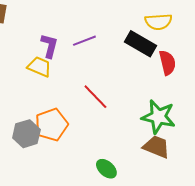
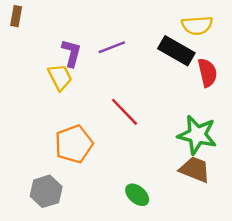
yellow trapezoid: (39, 67) -> (60, 77), turned 40
gray hexagon: (26, 134) -> (46, 191), moved

